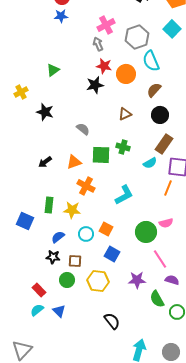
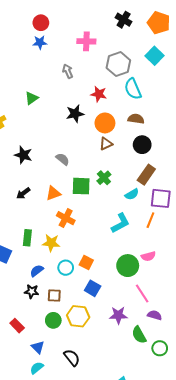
pink cross: (106, 25) -> (86, 41), moved, turned 30
gray arrow: (98, 44) -> (68, 71), moved
red star: (104, 66) -> (99, 94), moved
orange circle: (126, 74) -> (105, 123), moved
brown semicircle: (154, 90) -> (136, 119), turned 56
black star: (45, 112) -> (23, 155), moved
green cross: (123, 147) -> (104, 178), turned 32
cyan L-shape: (124, 195) -> (120, 223), moved
green circle: (67, 280) -> (53, 320), moved
cyan semicircle: (37, 310) -> (37, 368), moved
black semicircle: (112, 321) -> (72, 358), moved

